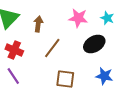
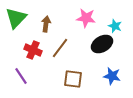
cyan star: (107, 18) -> (115, 26), moved
red cross: (14, 50) -> (33, 50), moved

